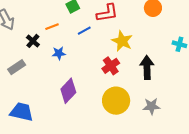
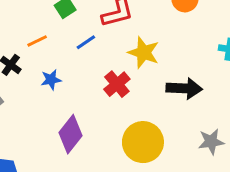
red cross: (111, 66) -> (117, 84), moved
black arrow: (147, 67) -> (184, 88), turned 100
gray star: (151, 106) -> (211, 142), moved

